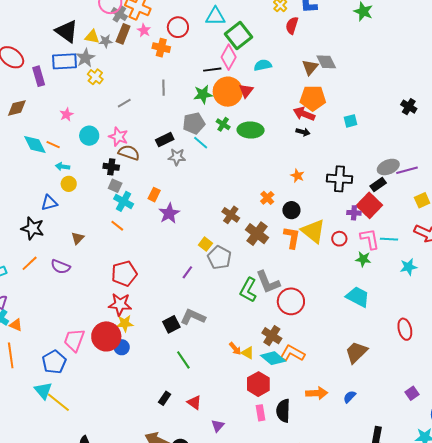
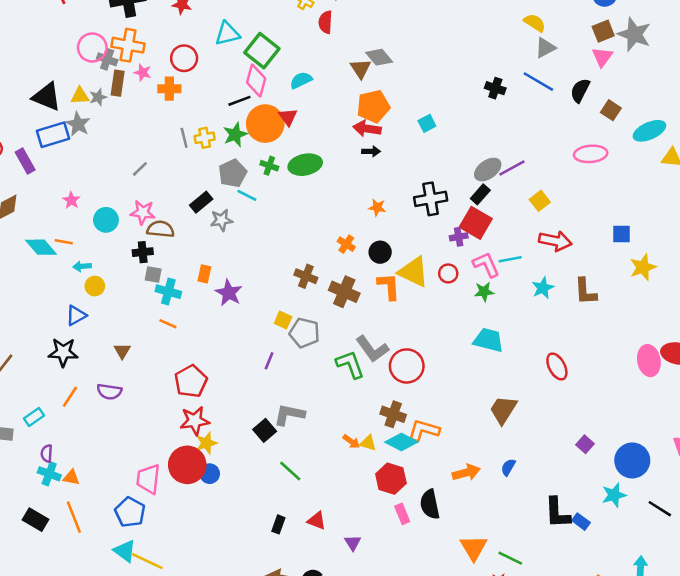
yellow cross: (95, 77) -> (205, 138), moved, turned -35
green L-shape: (248, 290) -> (350, 364), turned 145

